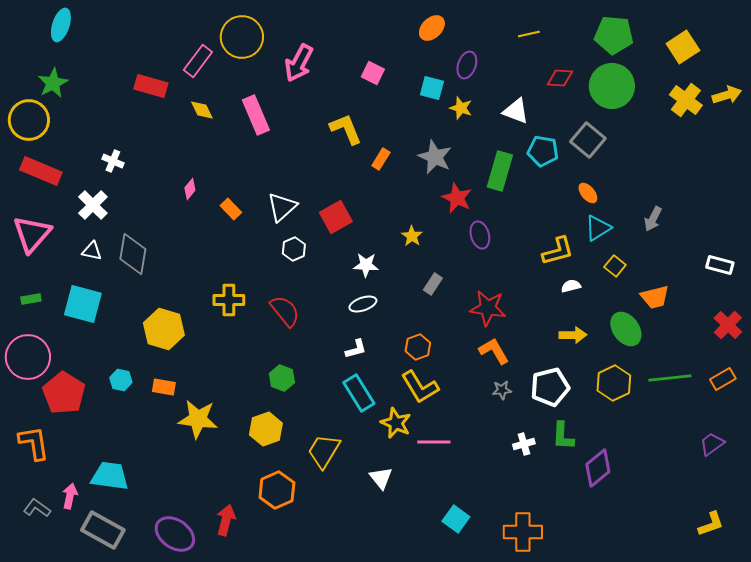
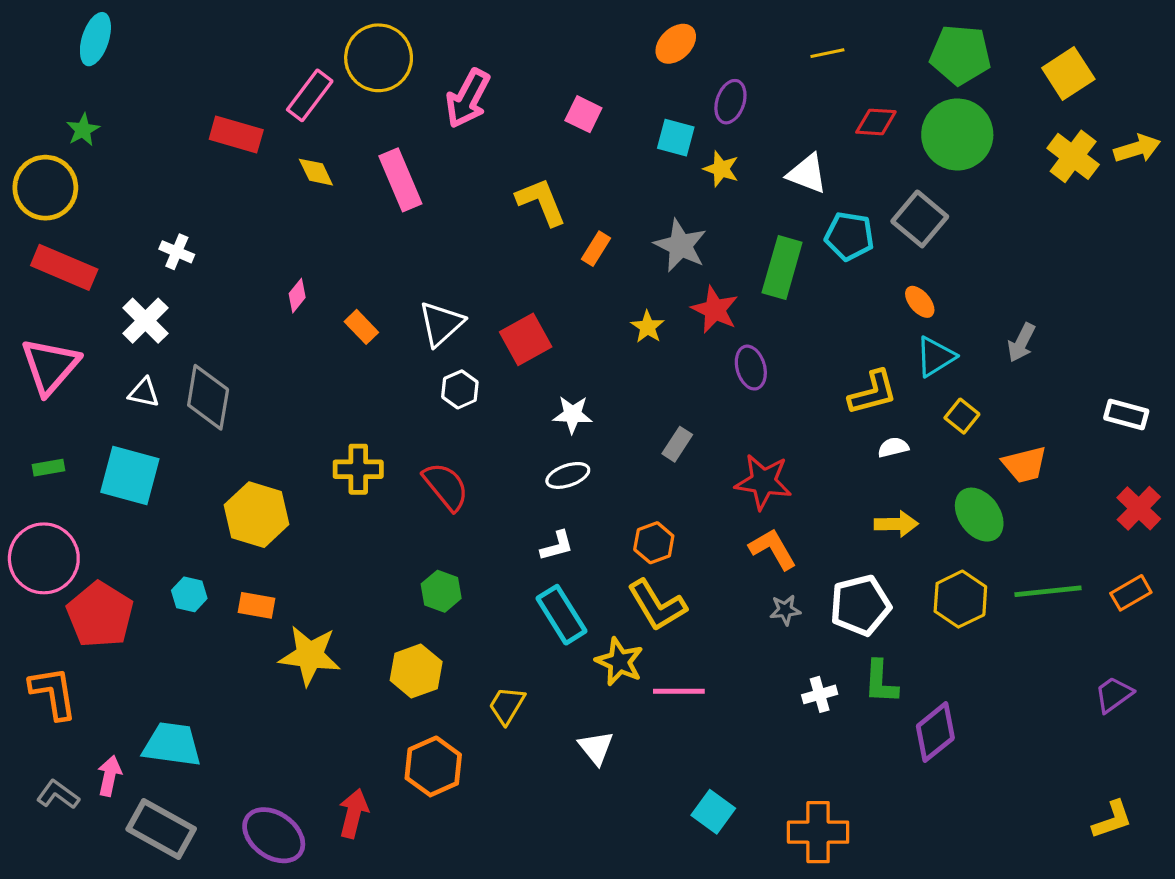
green star: (53, 83) -> (83, 130), size x0.7
yellow star: (412, 236) -> (648, 327), moved
yellow trapezoid: (324, 451) -> (507, 705), size x0.7

